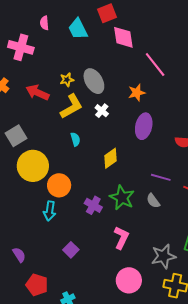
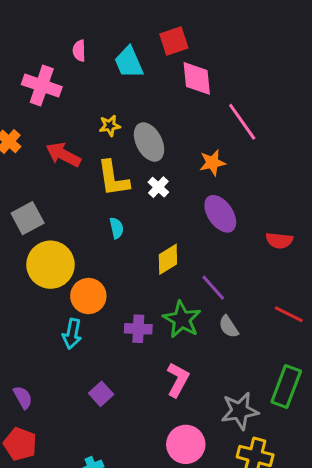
yellow star: (67, 80) -> (110, 126), moved
yellow L-shape: (71, 106) -> (113, 178), turned 108
purple ellipse: (144, 126) -> (220, 214), turned -50
purple line: (161, 177) -> (213, 288), moved, turned 30
purple cross: (93, 205) -> (138, 329), turned -30
red pentagon: (37, 285) -> (20, 444), moved

